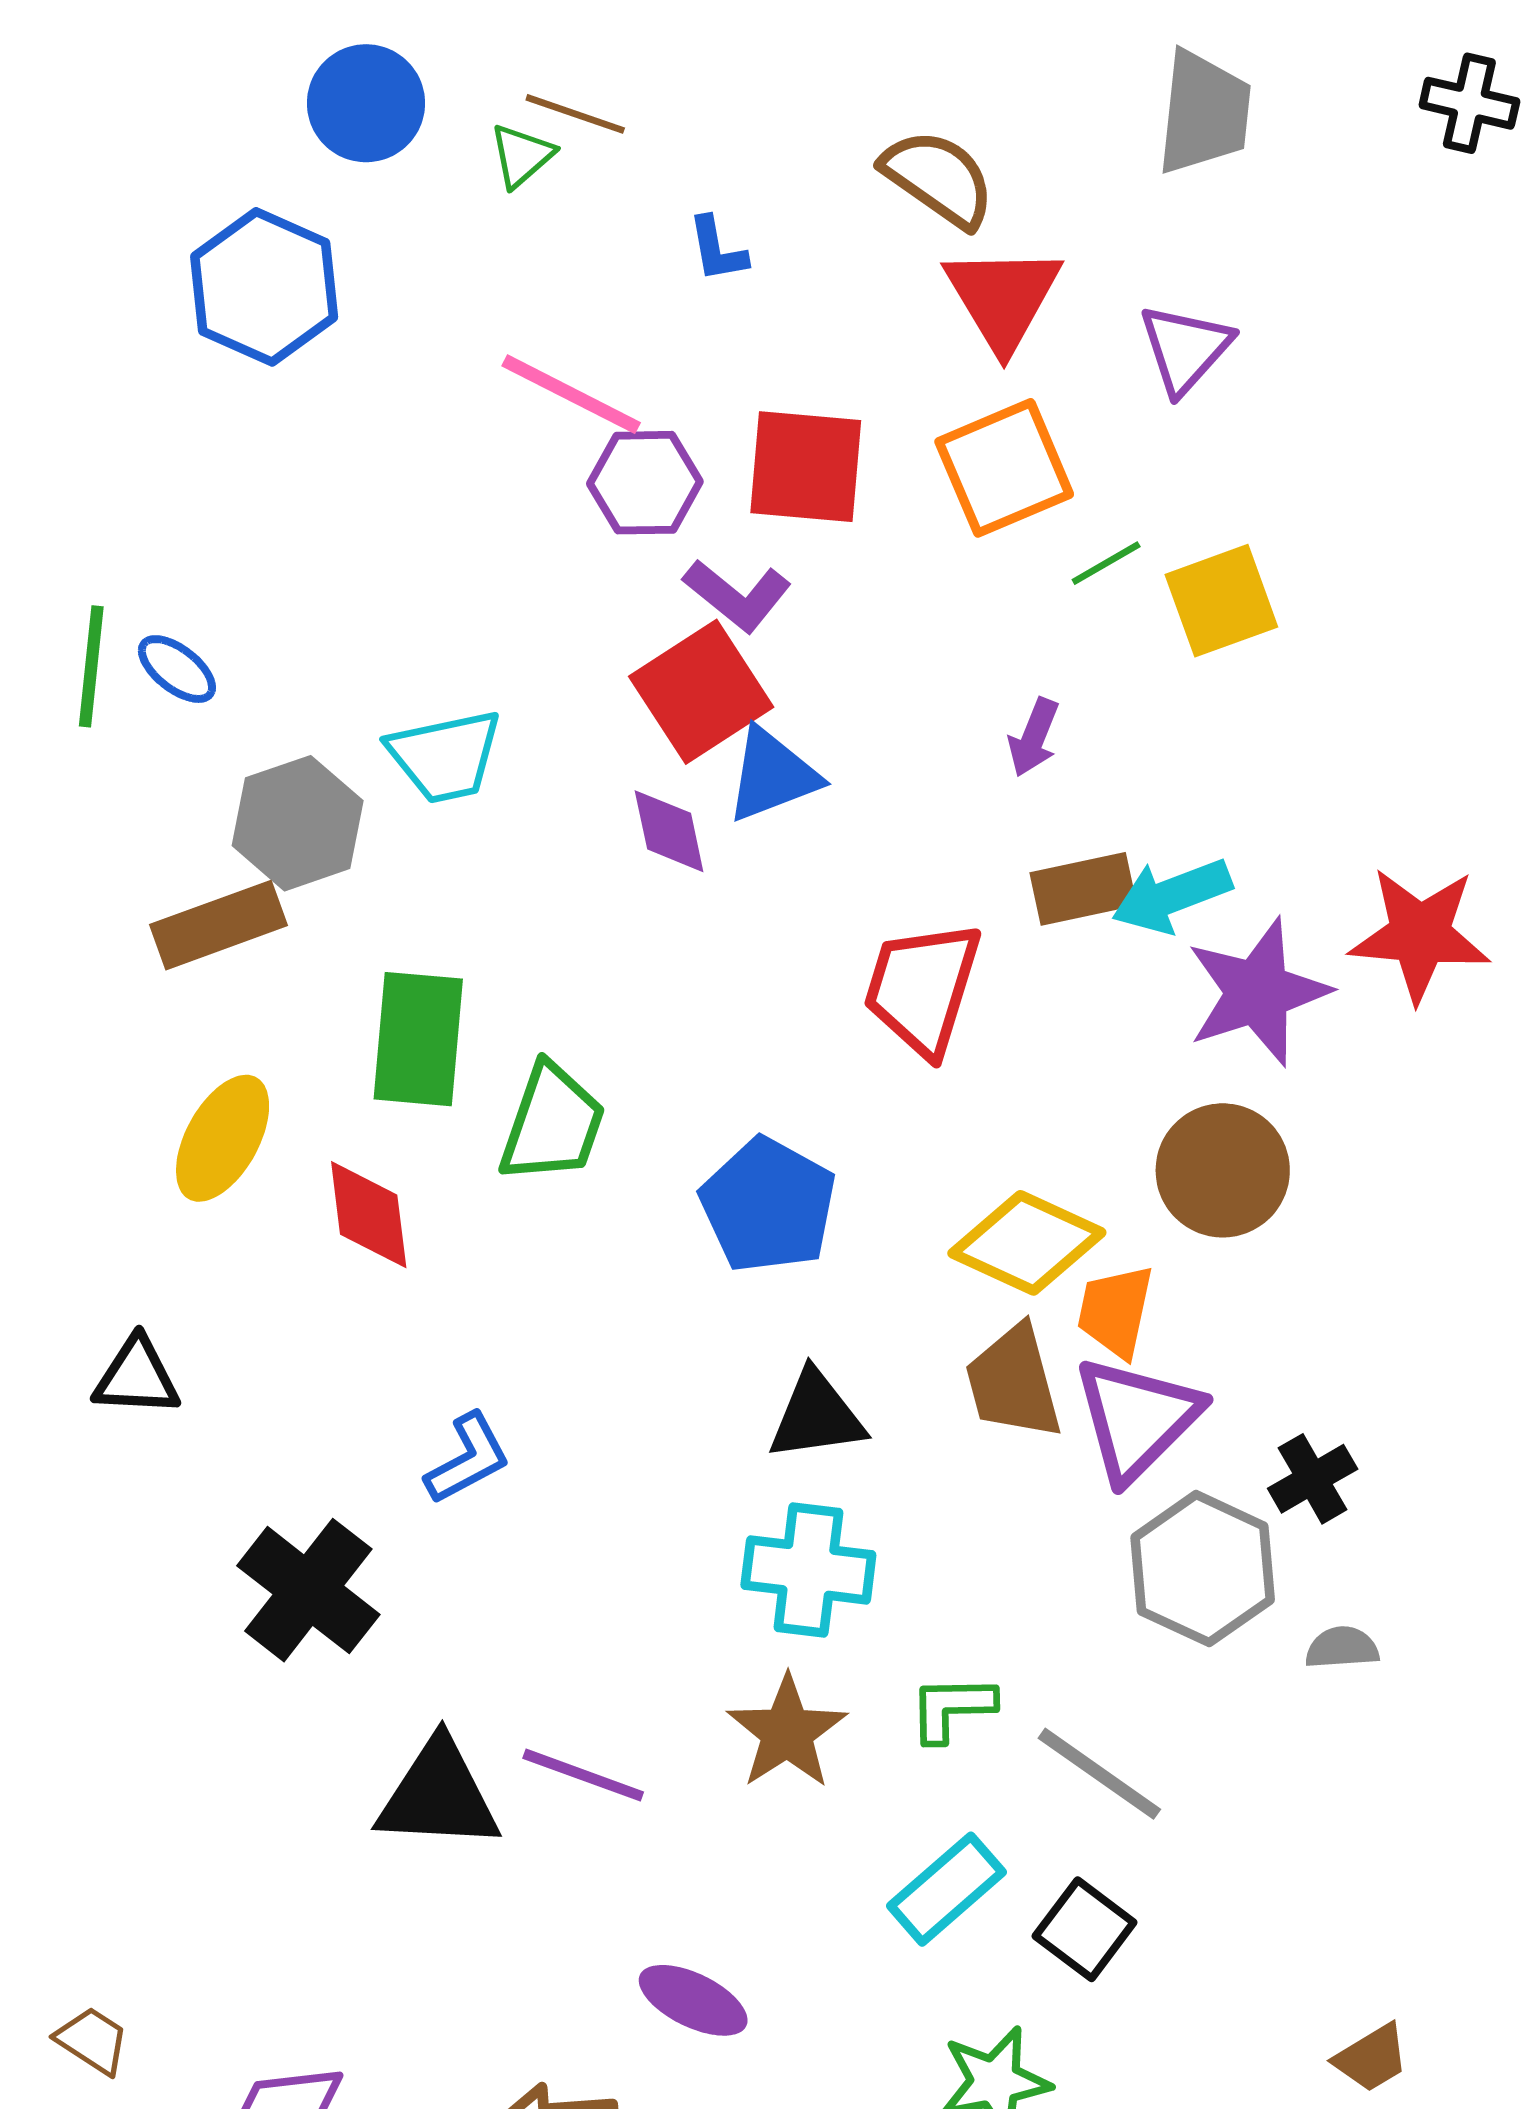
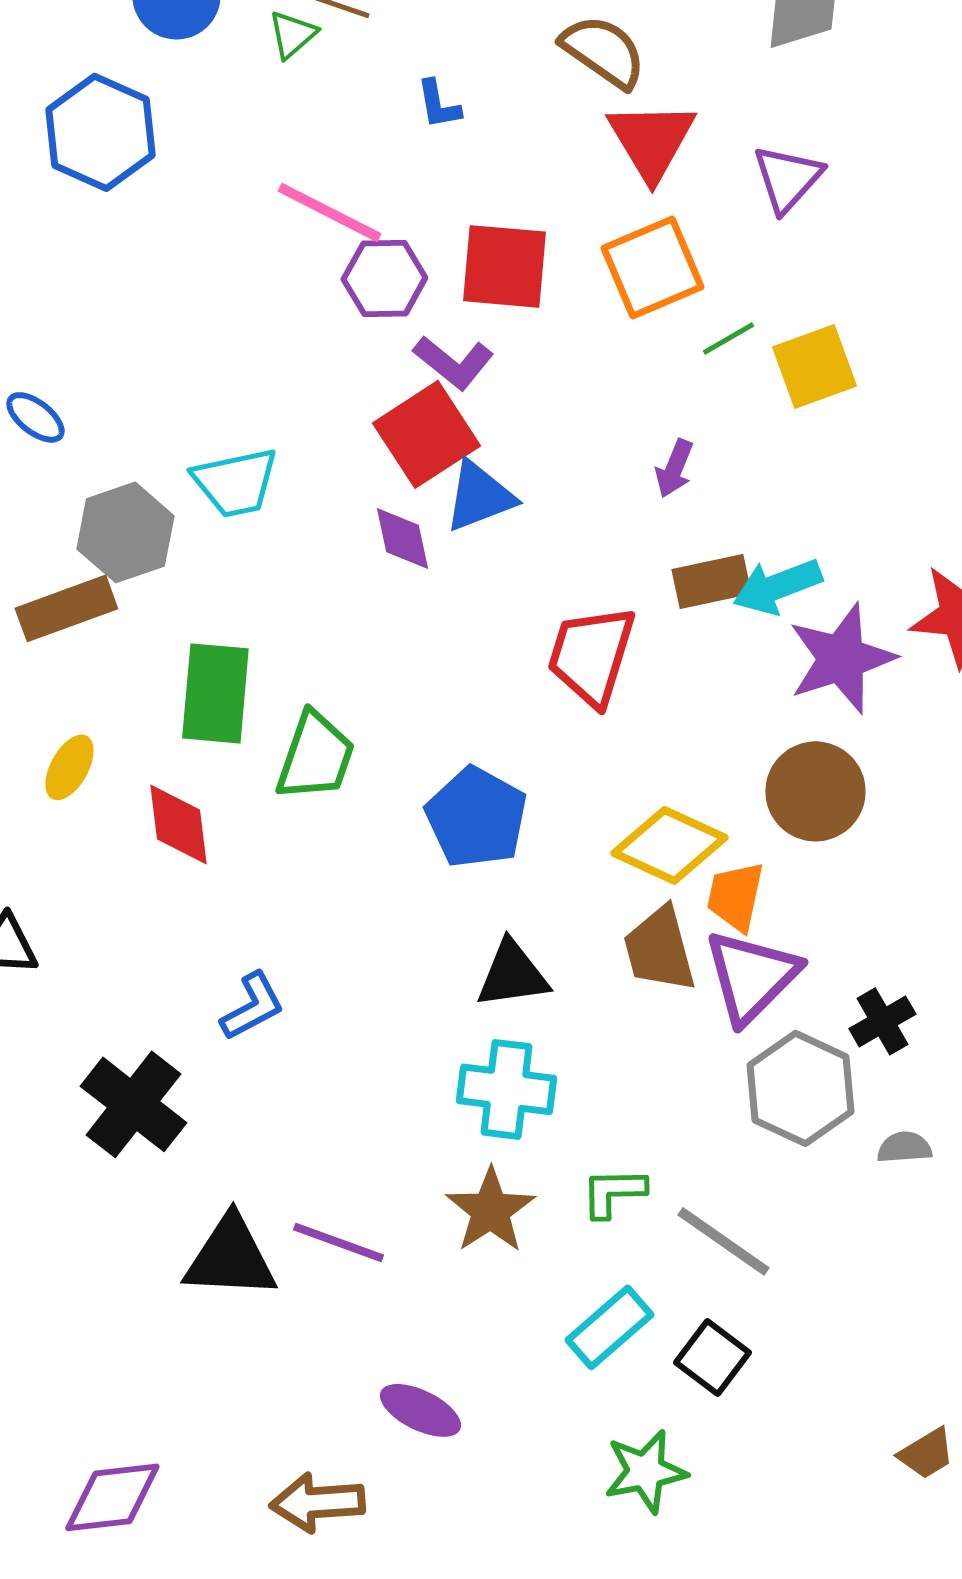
yellow ellipse: (223, 1138) -> (69, 767), size x0.7

